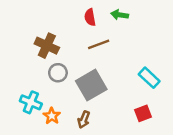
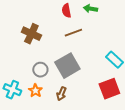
gray circle: (58, 73) -> (40, 70), moved
cyan cross: (31, 102) -> (12, 90), moved
red square: (143, 113) -> (109, 89), size x1.5

